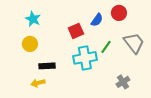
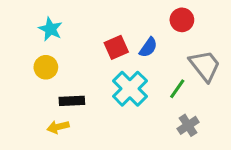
blue semicircle: (97, 20) -> (148, 47), moved
green line: (106, 47) -> (177, 89), moved
cyan cross: (85, 58) -> (130, 89), turned -35

